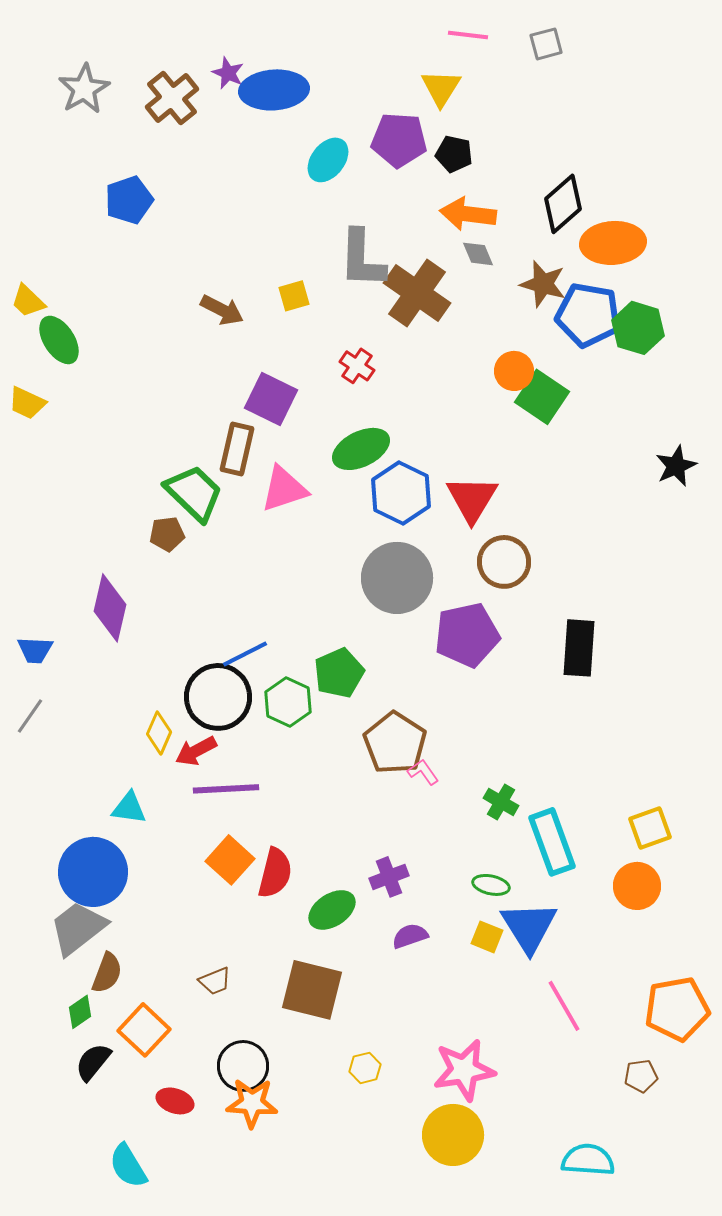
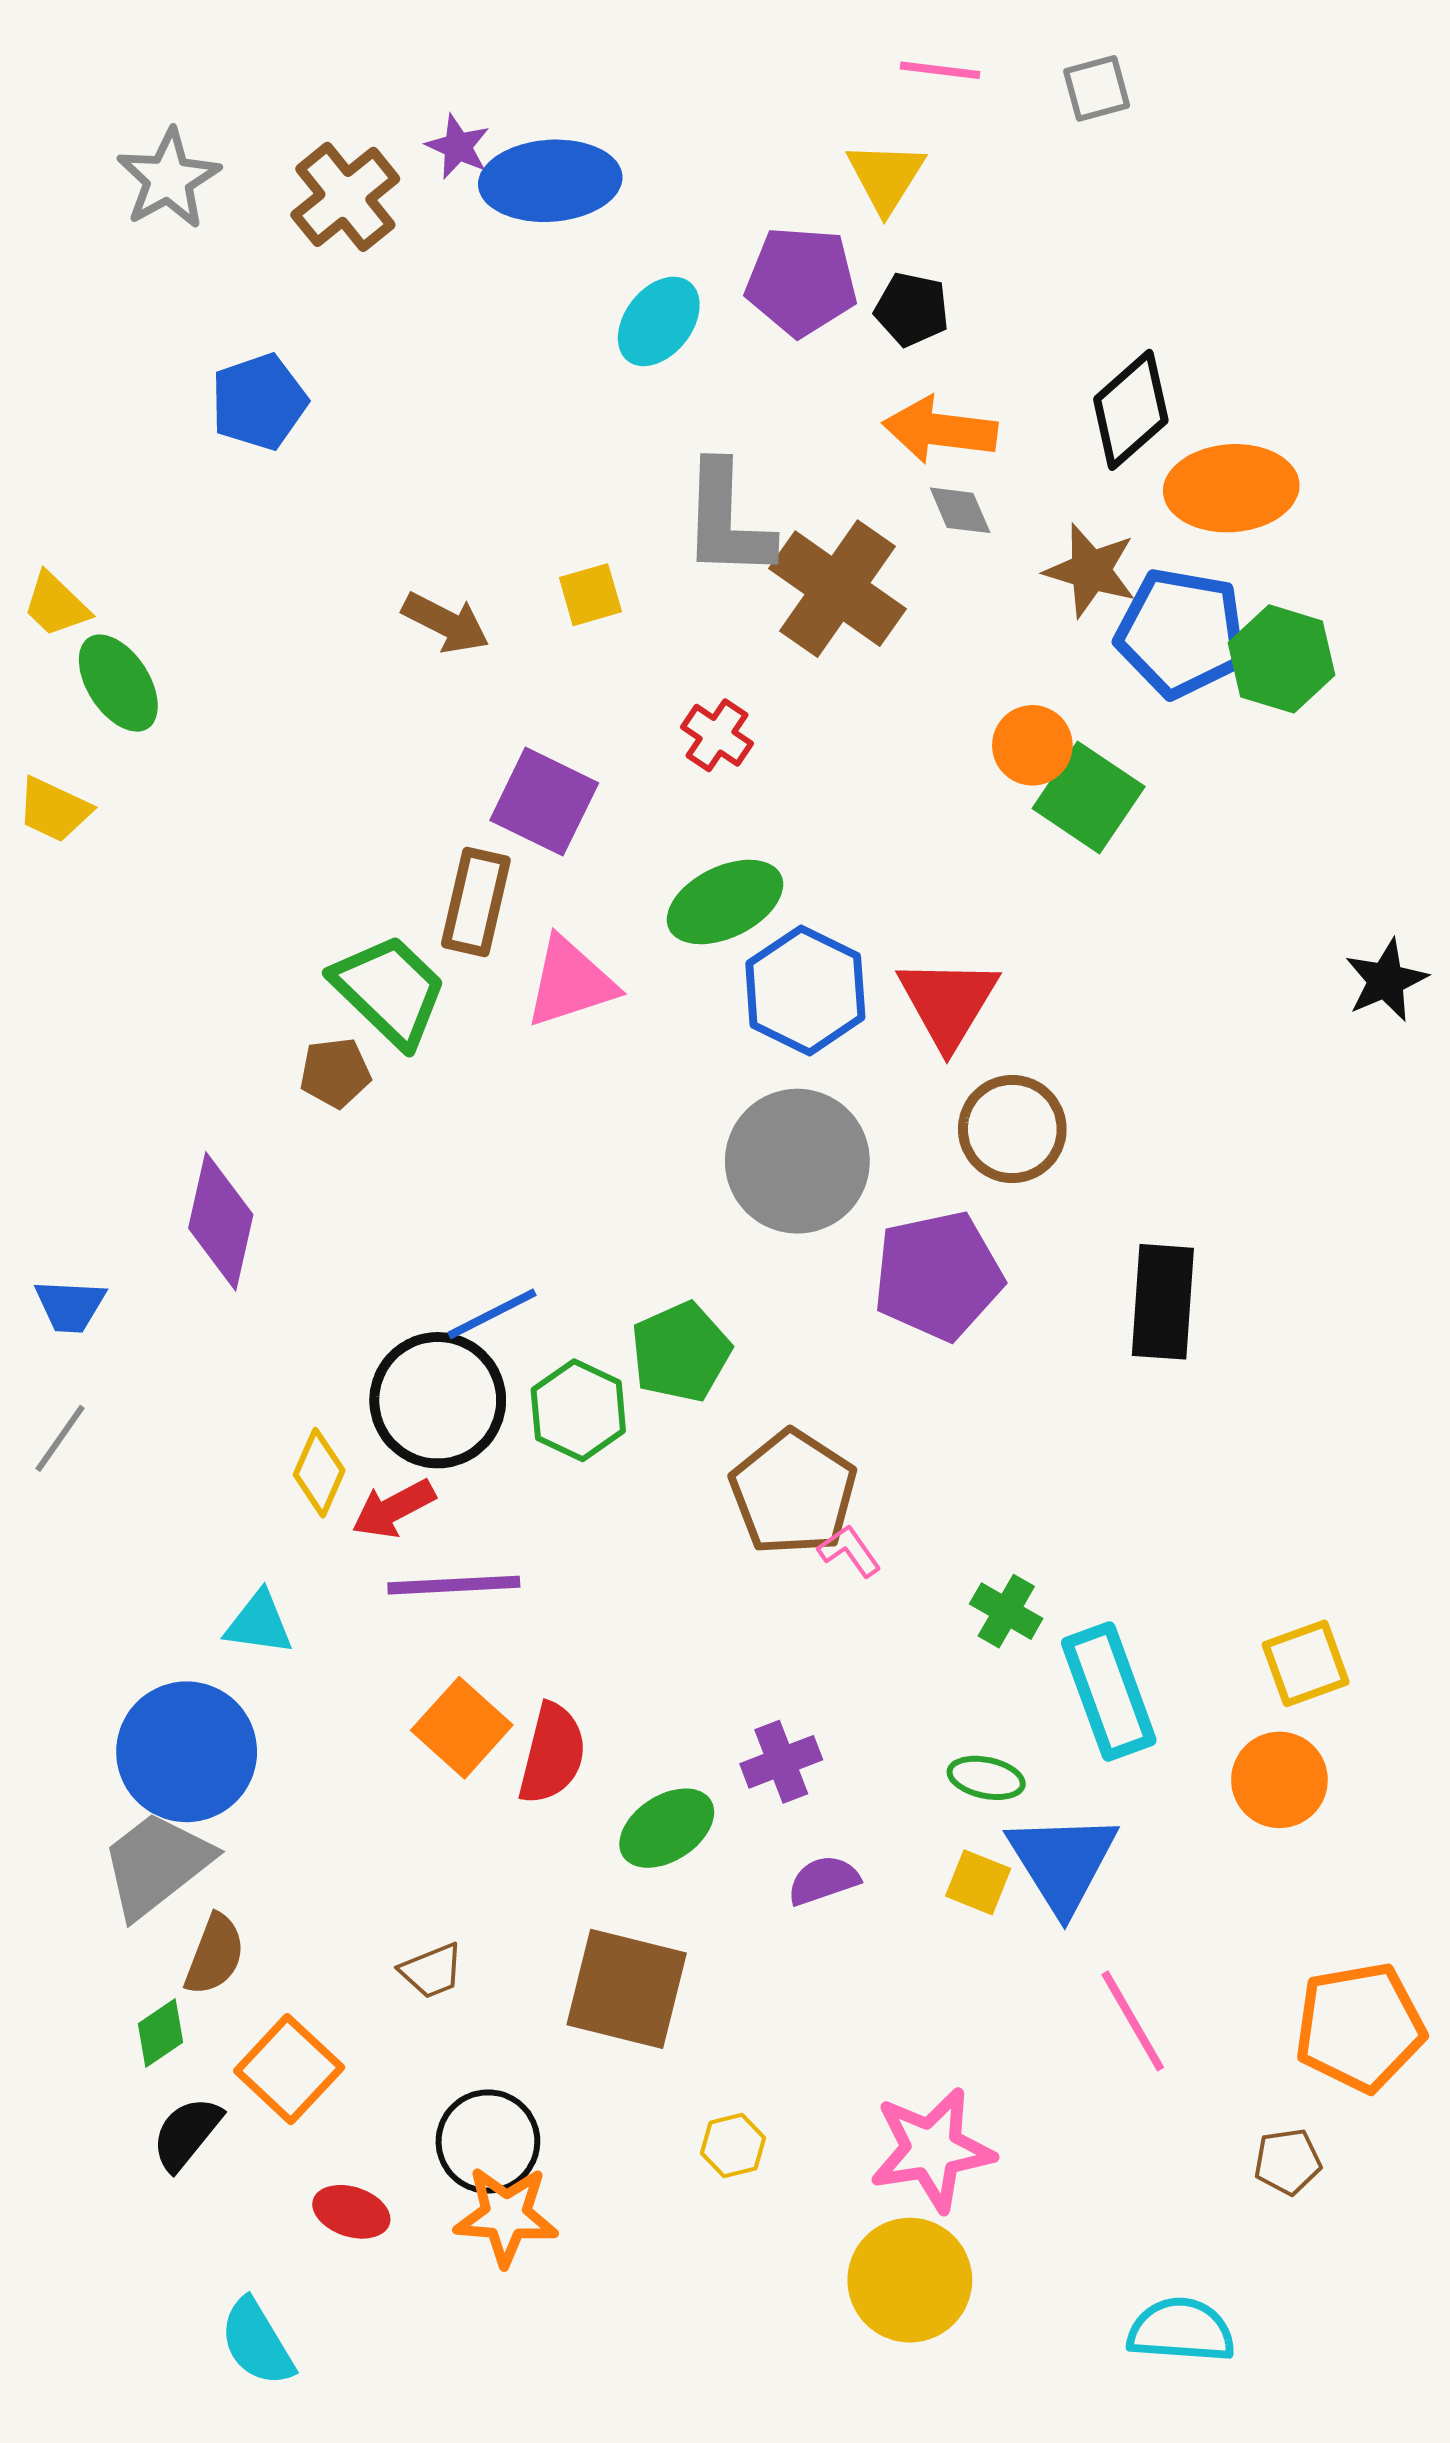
black star: (676, 466) -> (1386, 980), moved

